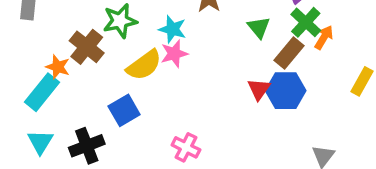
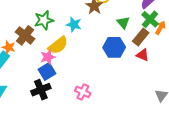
pink star: (174, 54) -> (48, 57), moved
red triangle: (259, 89) -> (143, 55), moved, turned -40
blue hexagon: (286, 91) -> (114, 47), moved
black cross: (87, 146) -> (41, 90), moved

